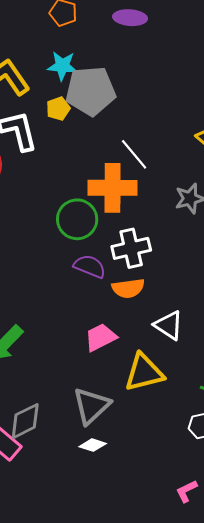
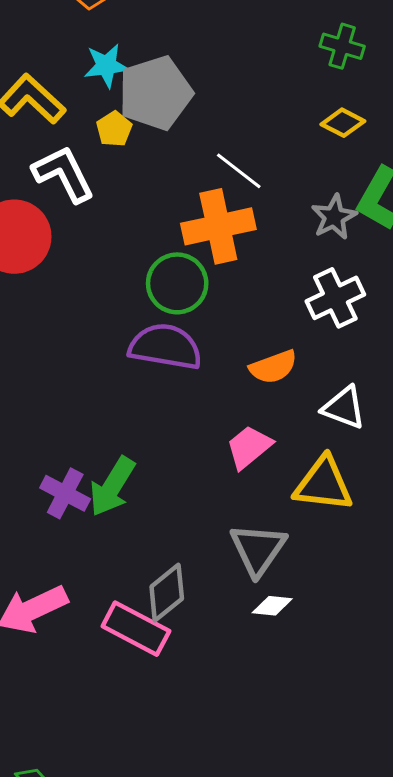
white cross: (131, 248) -> (335, 298), moved
purple semicircle: (90, 266) -> (165, 347), moved, size x1.5
yellow triangle: (144, 373) -> (323, 484), turned 33

